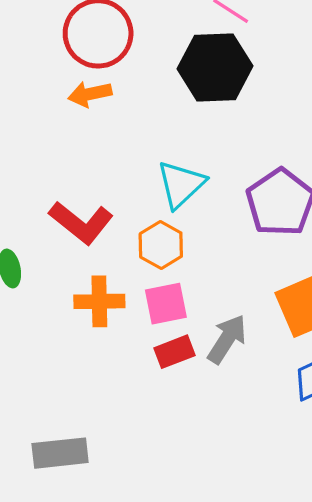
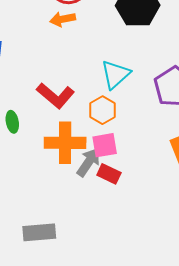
orange cross: (99, 301) -> (65, 143), size x1.4
gray arrow: (227, 339) -> (88, 162), moved
red rectangle: (174, 352) -> (109, 174), turned 45

